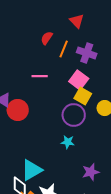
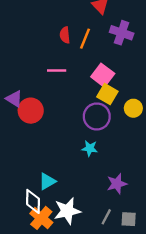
red semicircle: (47, 38) -> (65, 35), moved, turned -40
purple cross: (87, 53) -> (122, 33), moved
cyan triangle: (32, 170) -> (47, 181), size x0.7

